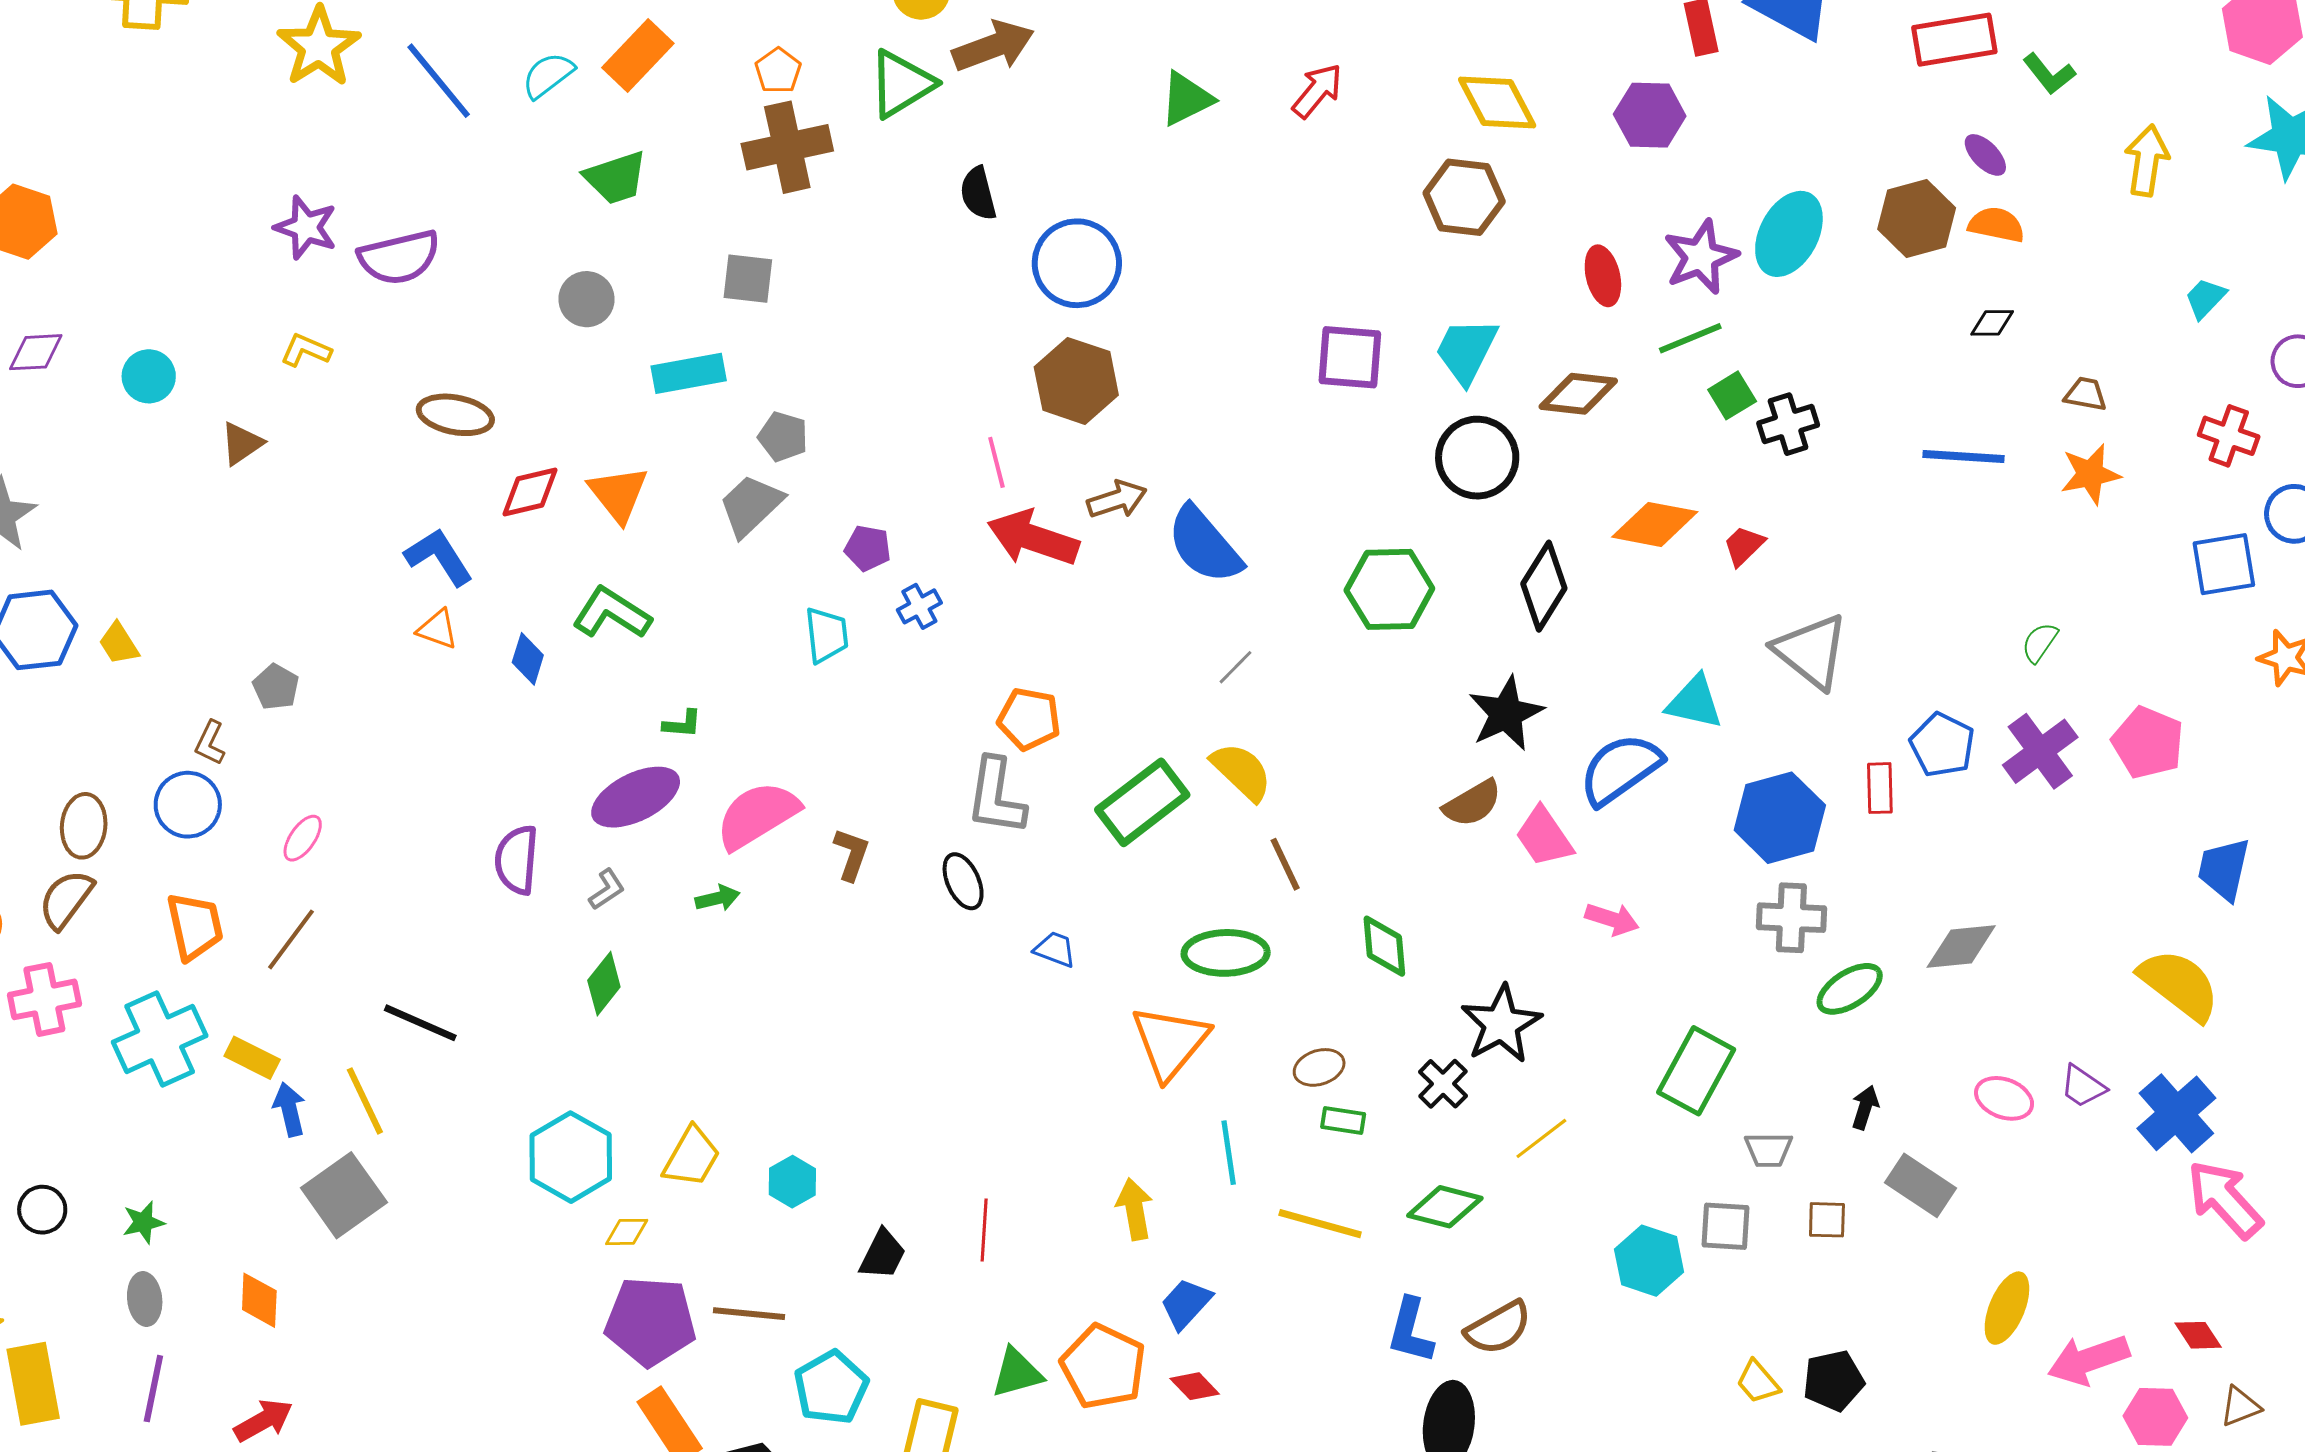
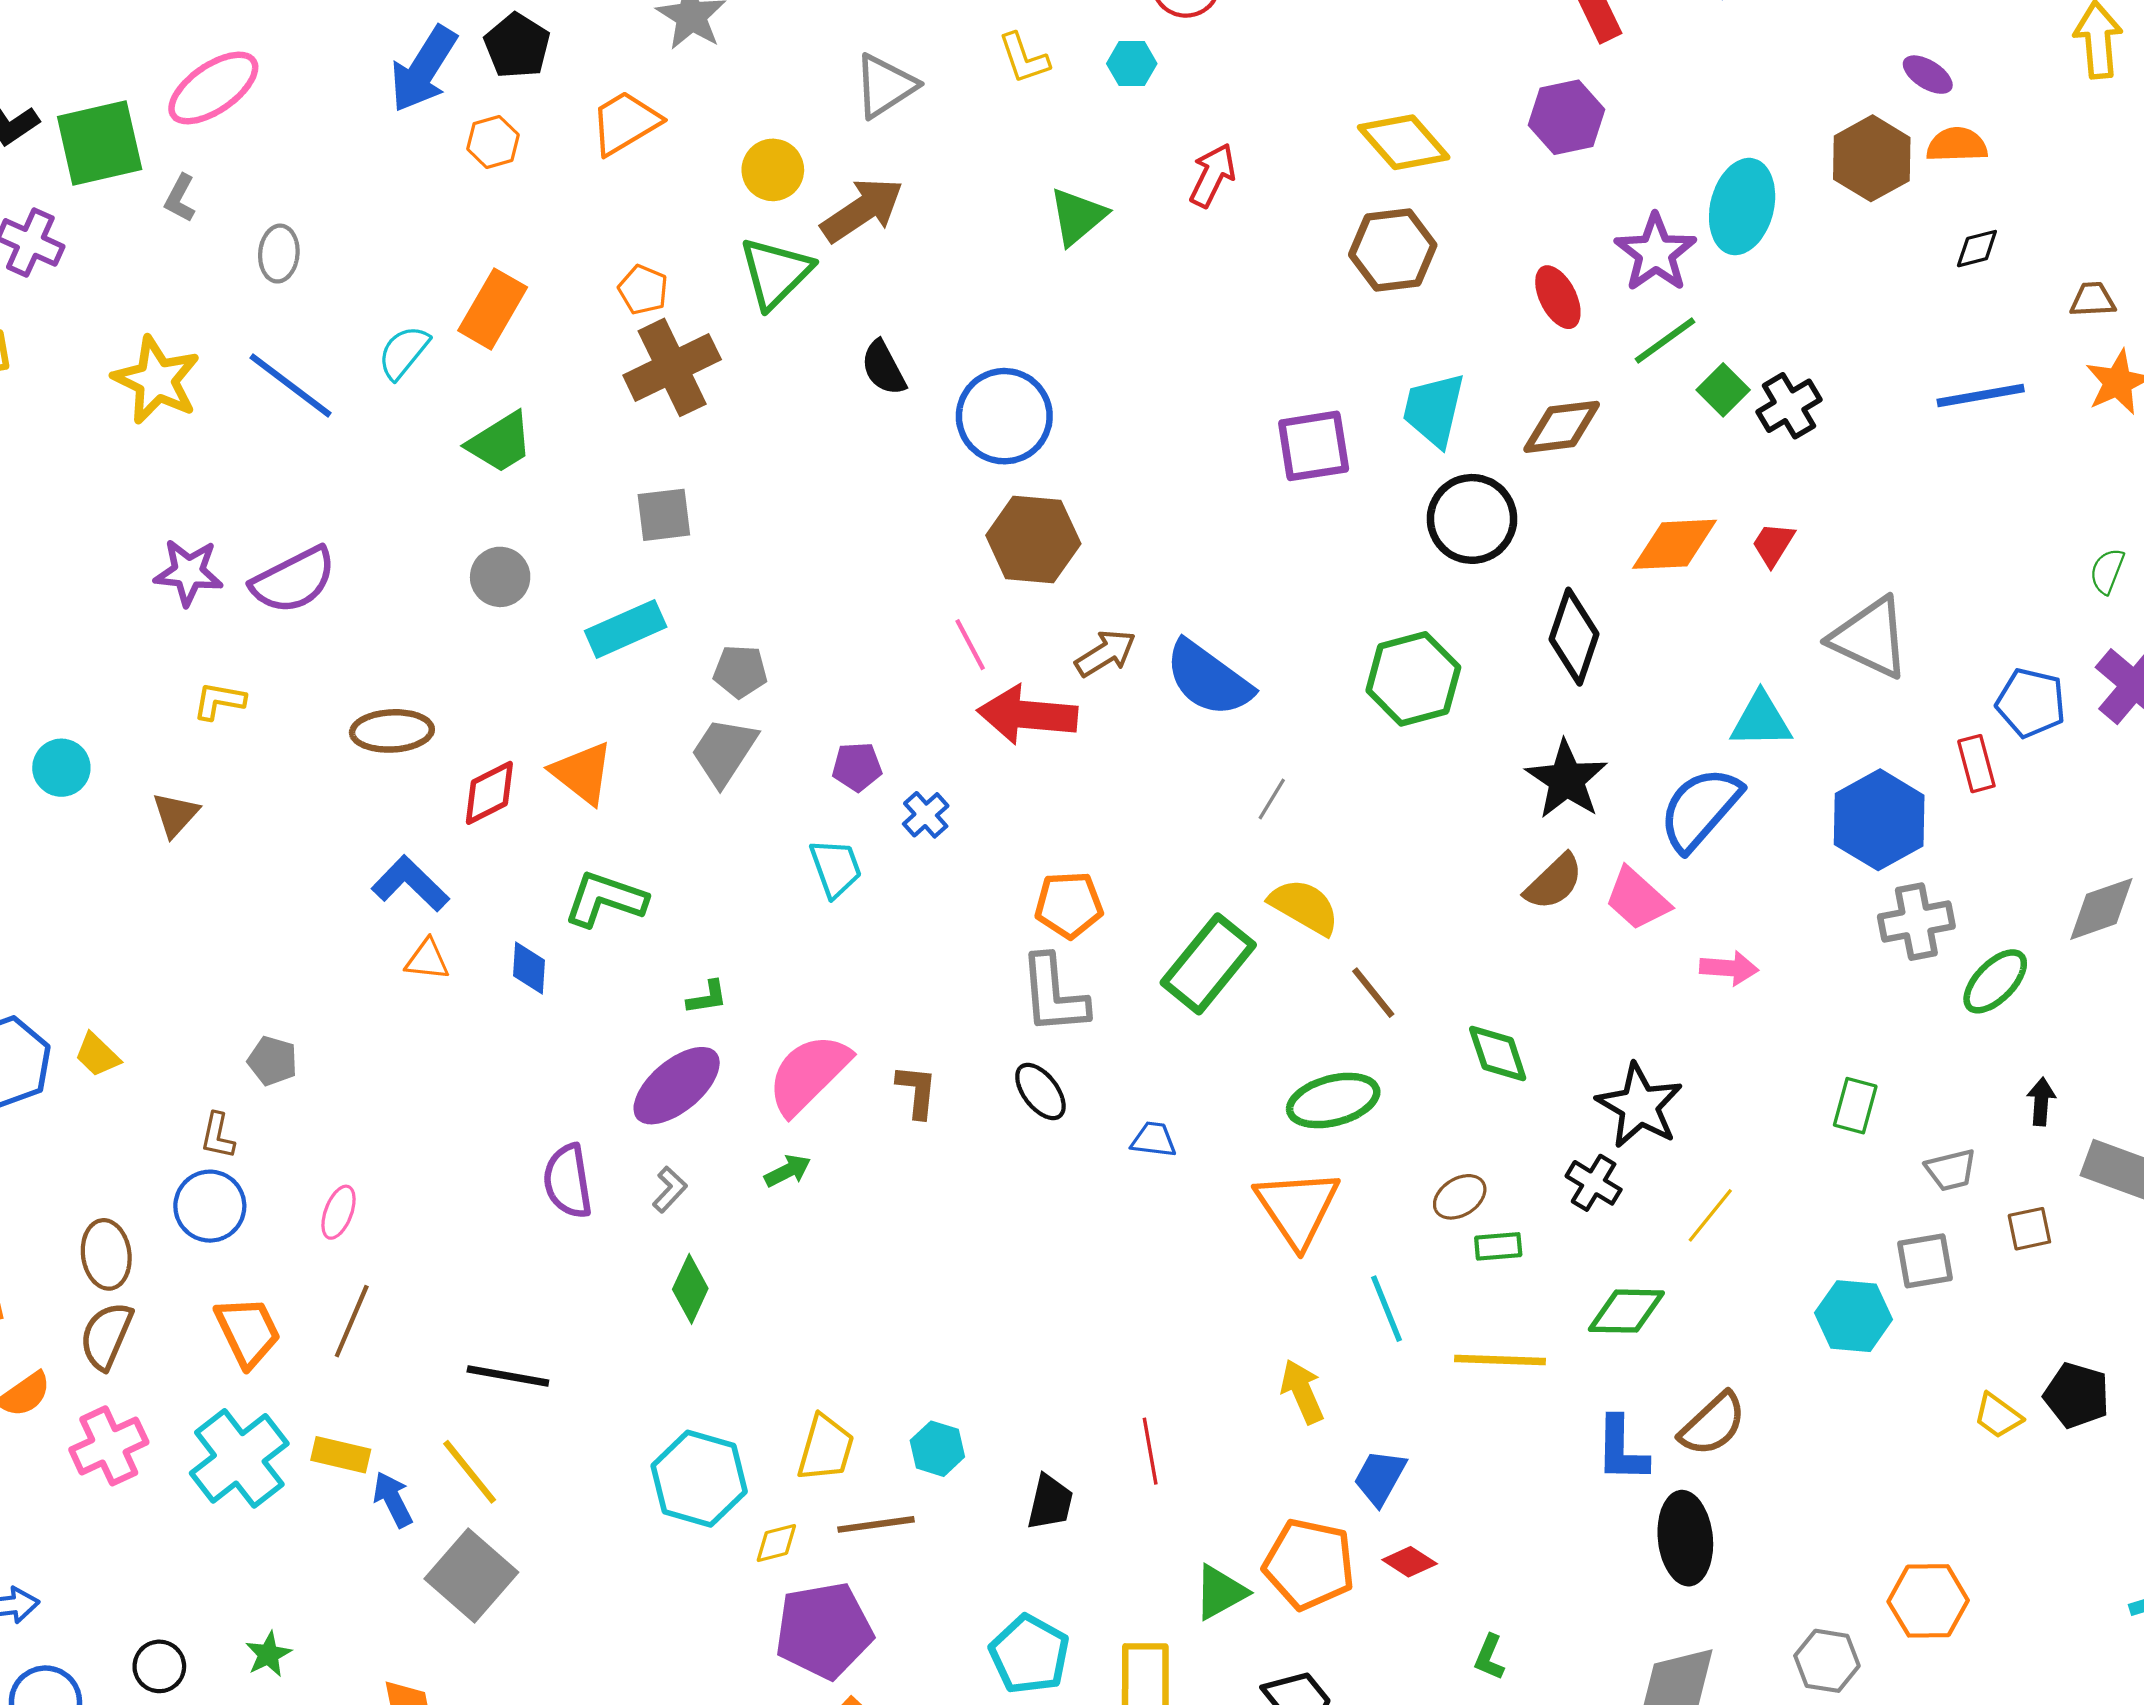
green rectangle: (1696, 1071) -> (1855, 1106), size x0.6
brown line: (749, 1314) -> (876, 1524), moved
black pentagon: (1833, 1381) -> (2077, 1395), turned -30

